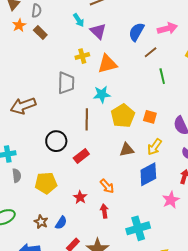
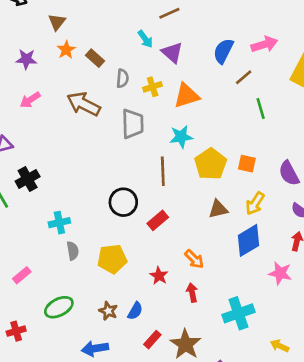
gray semicircle: (37, 11) -> (122, 78), moved
brown arrow: (23, 106) -> (84, 104), moved, turned 50
pink star: (171, 200) -> (280, 273), turned -30

